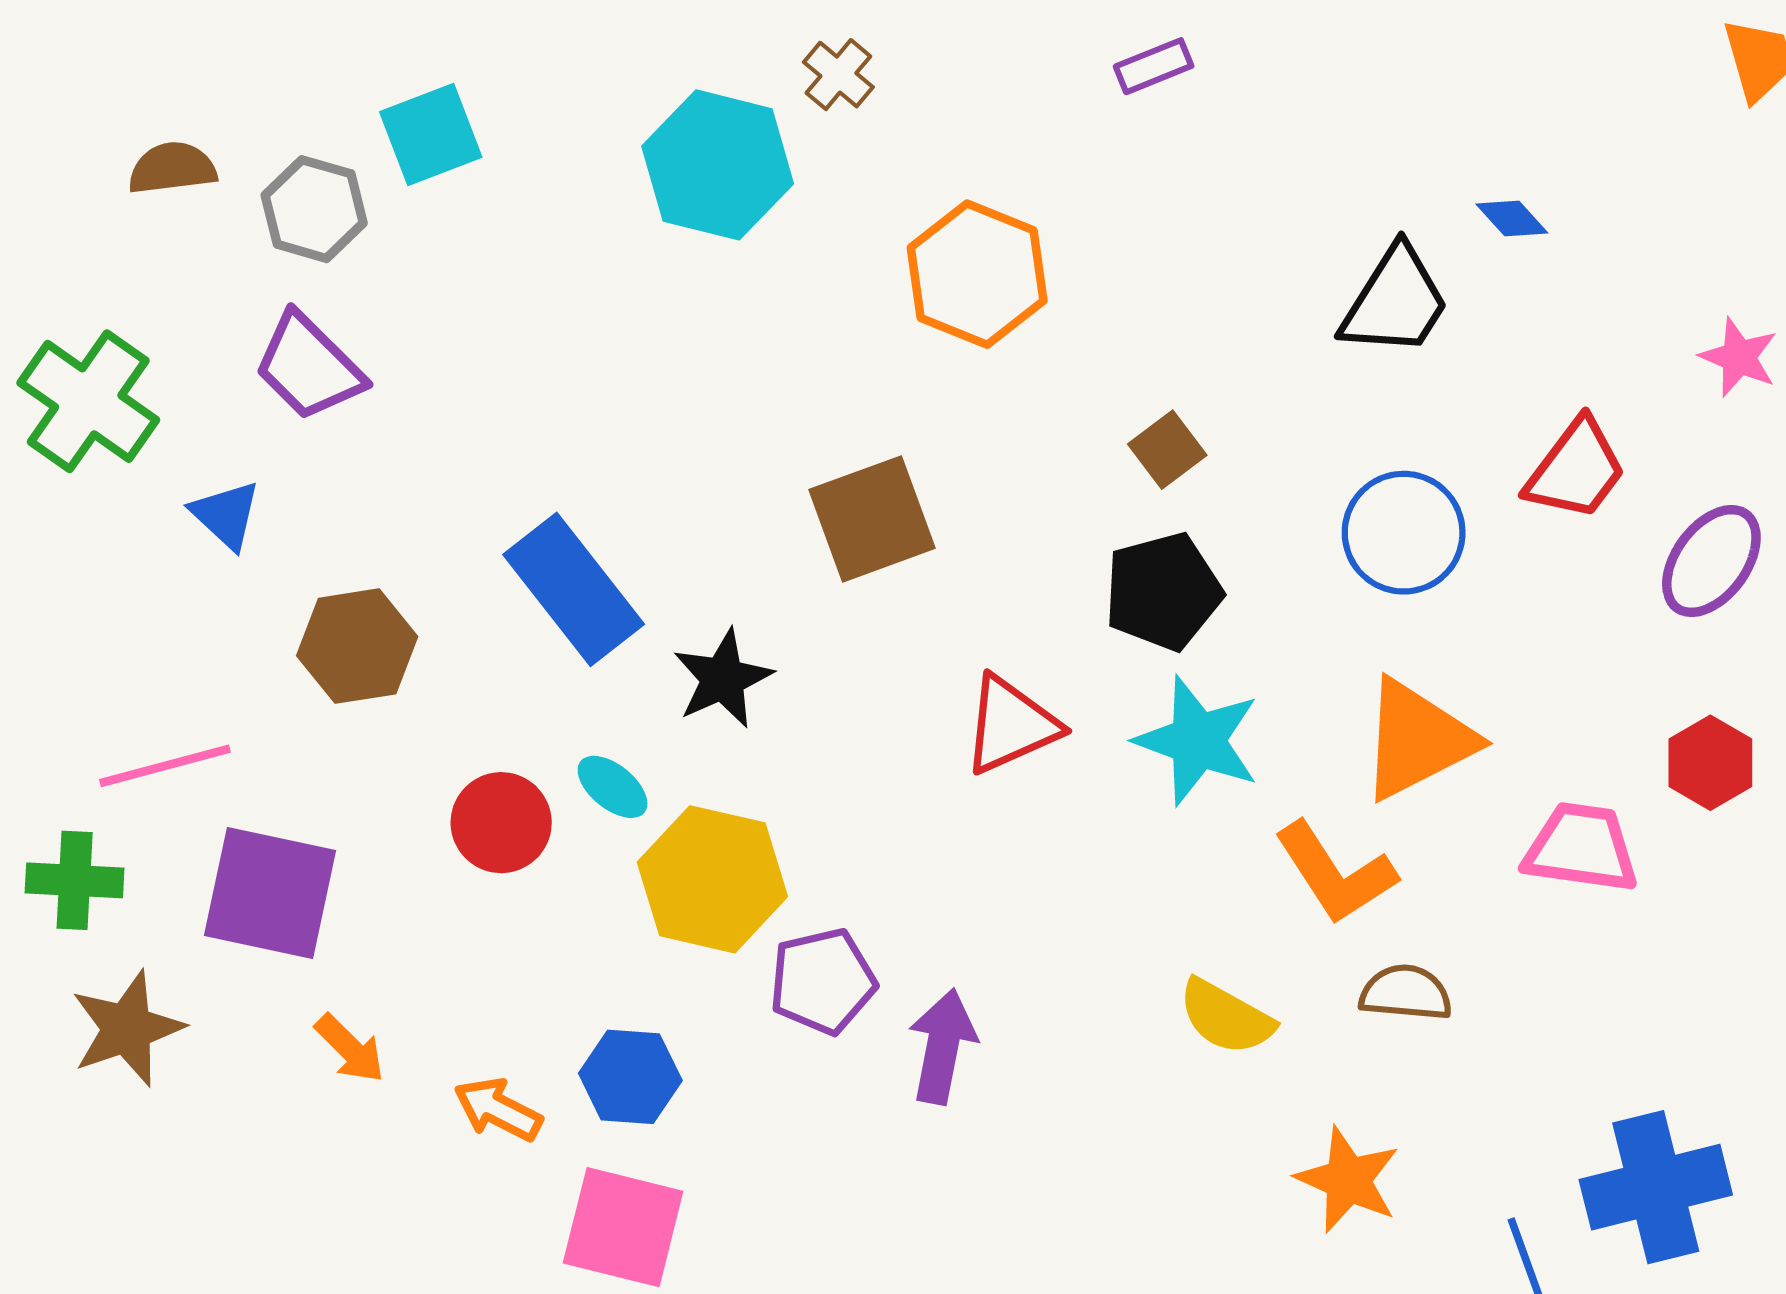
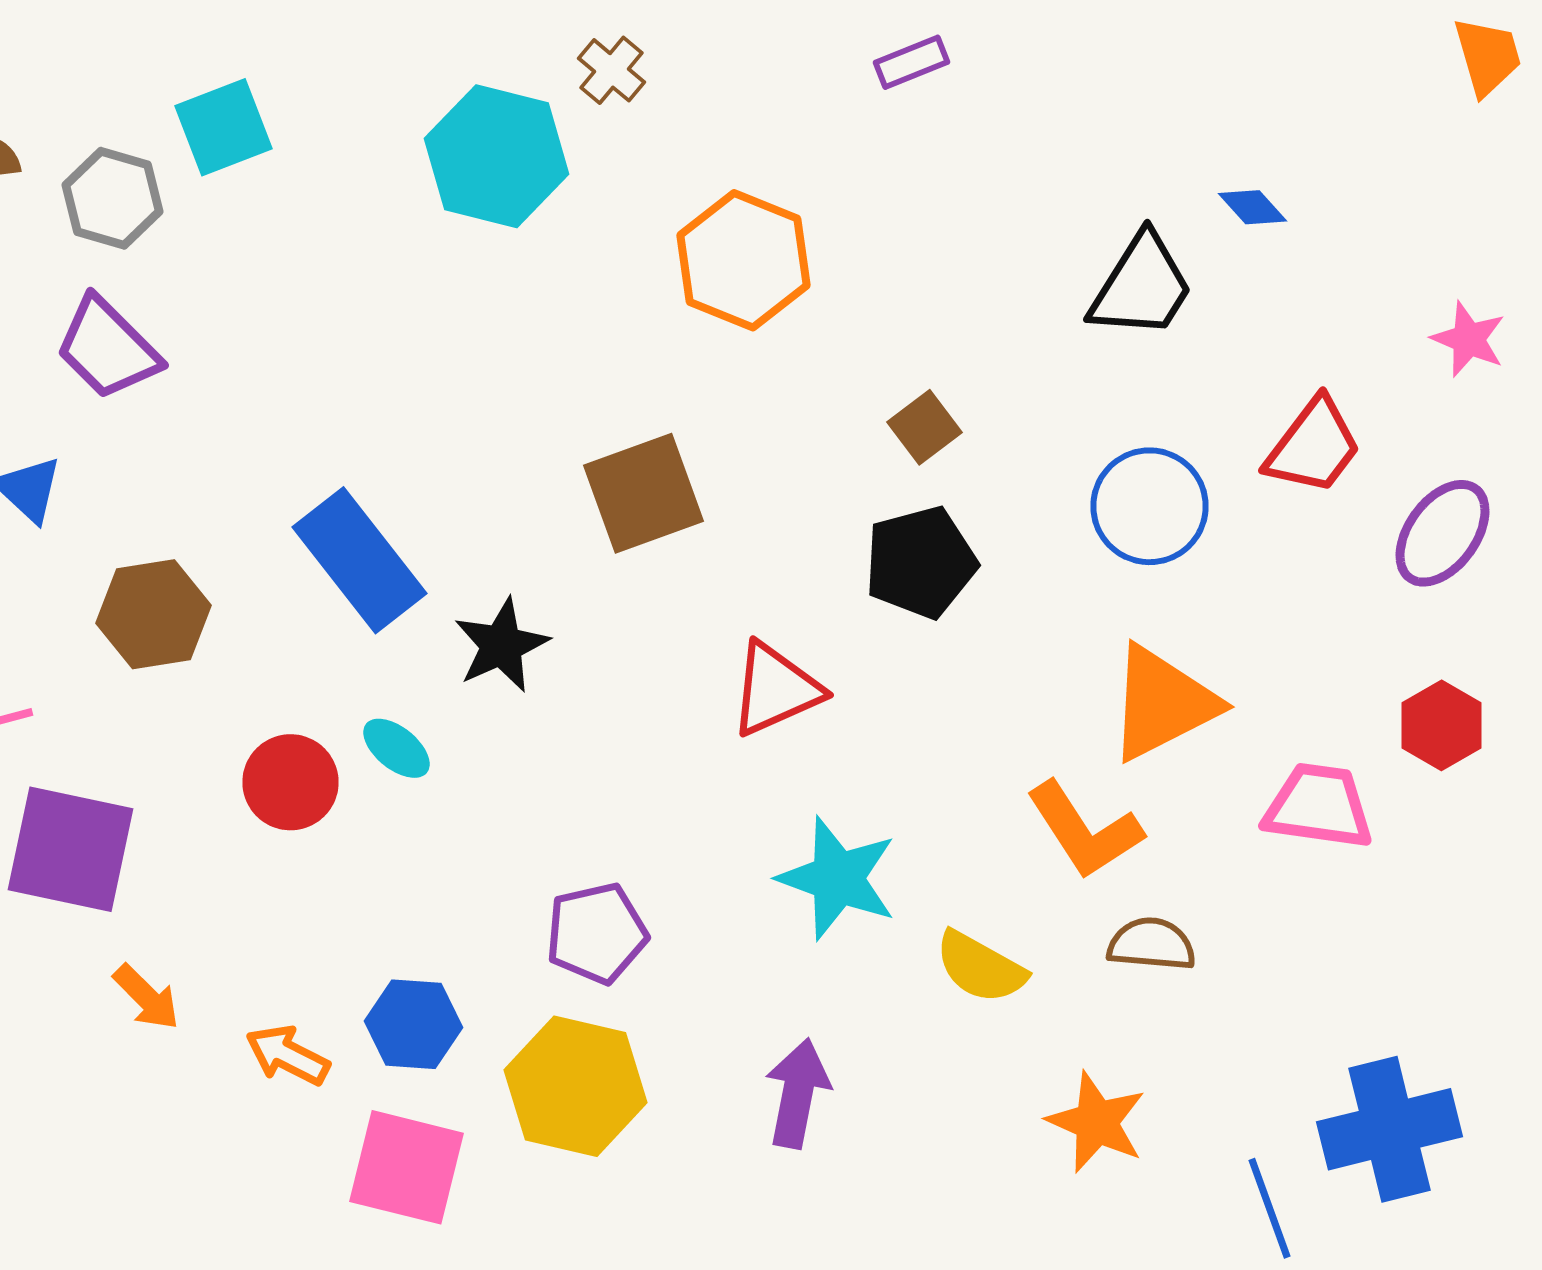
cyan star: (1198, 741) -> (838, 878), moved
yellow hexagon: (712, 879) -> (576, 1086), moved
purple arrow: (942, 1046) -> (798, 1093), moved

